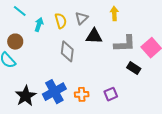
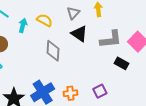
gray triangle: (82, 18) -> (73, 13), moved
yellow semicircle: (61, 21) -> (45, 20), turned -42
black triangle: (94, 36) -> (79, 34), turned 36

